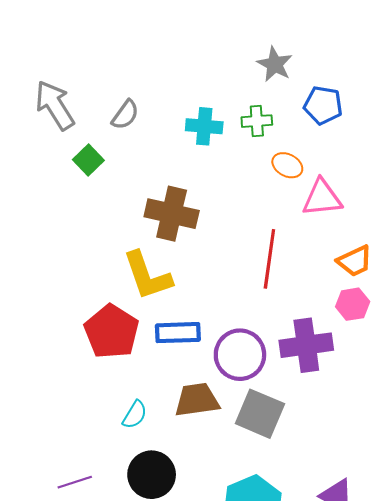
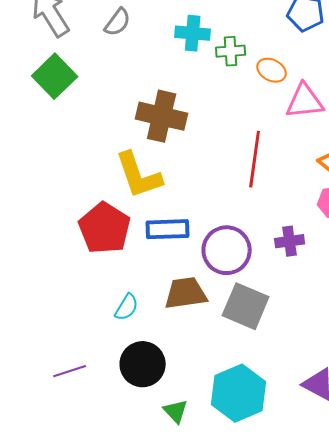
green cross: (257, 121) -> (231, 51), moved
green square: (88, 160) -> (55, 76), moved, size x1.5
purple cross: (306, 345) -> (290, 241), size x0.6

